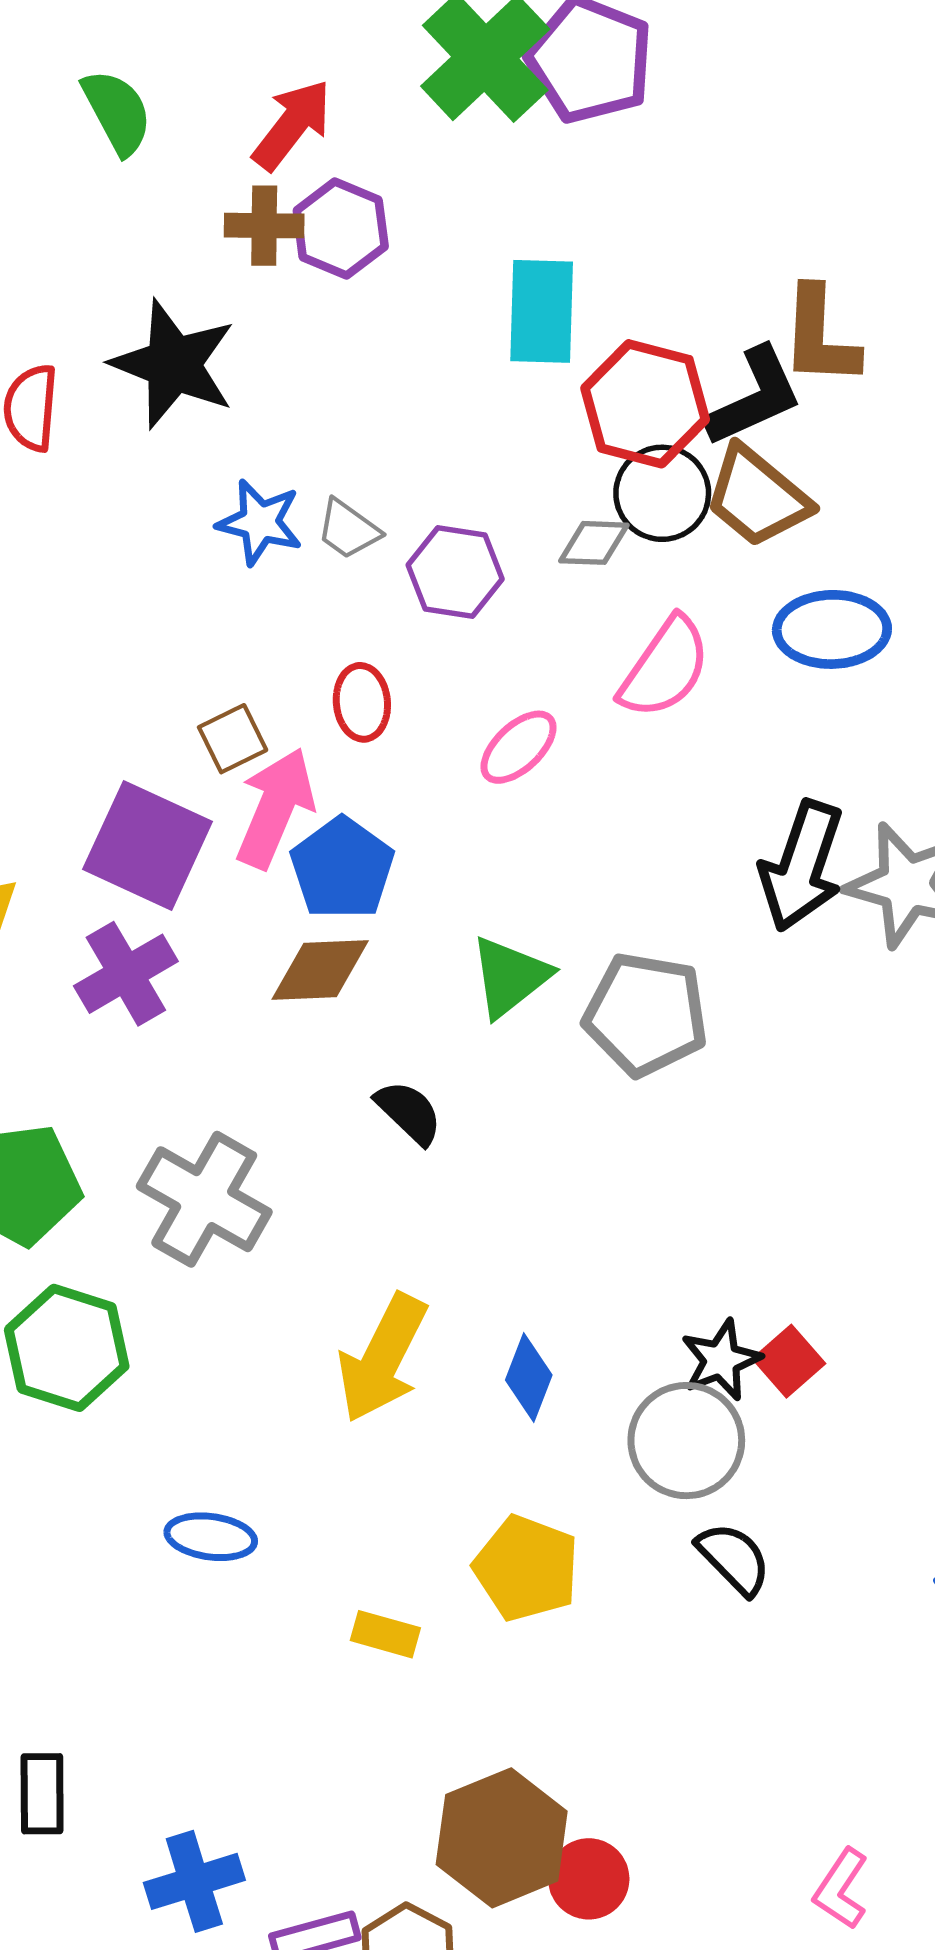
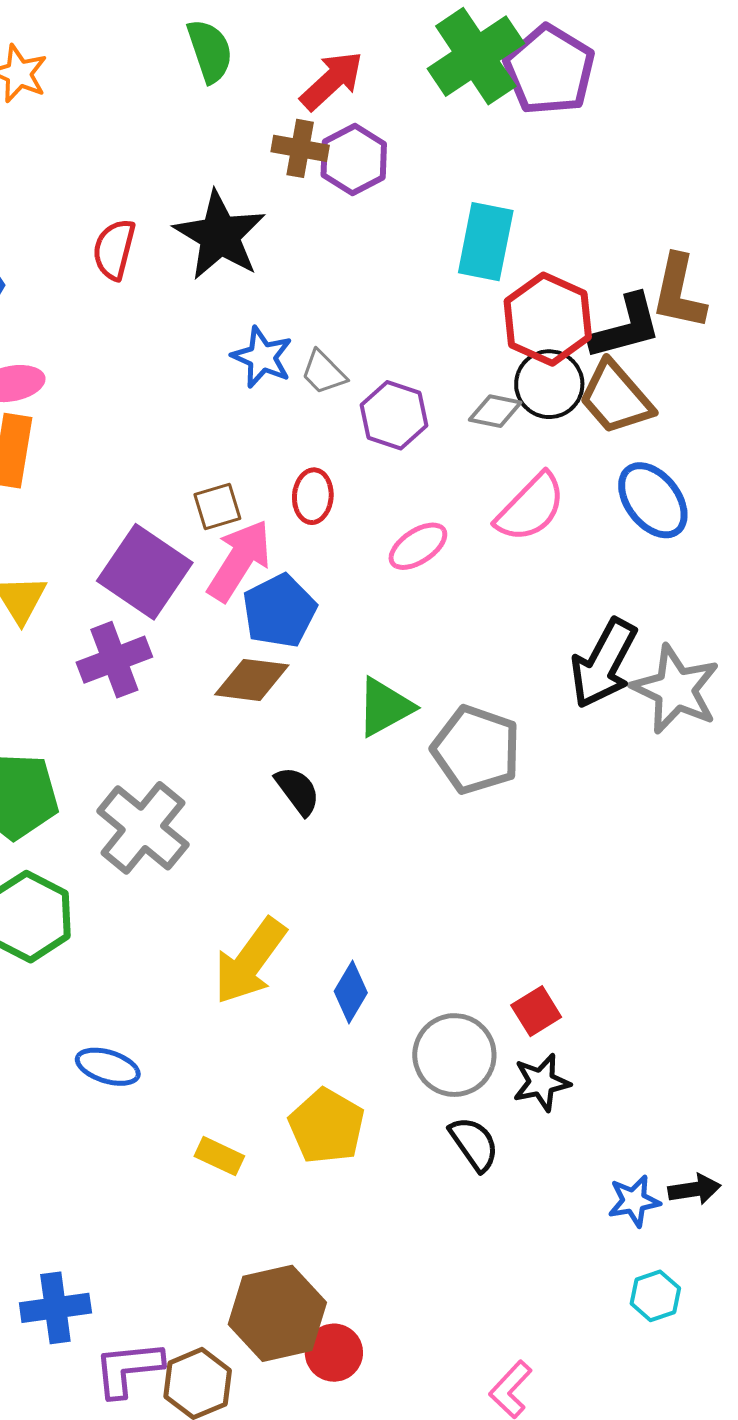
blue ellipse: (832, 629) -> (653, 500), turned 44
black star: (721, 1360) -> (541, 1082), moved

